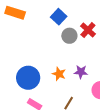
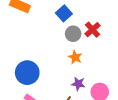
purple star: (81, 72) -> (78, 84), moved
orange star: (59, 74) -> (75, 57), moved

